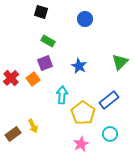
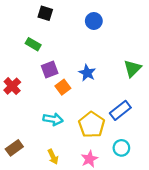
green rectangle: (48, 41) -> (33, 44), moved
orange square: (33, 79) -> (63, 87), moved
cyan arrow: (62, 95) -> (53, 119), moved, turned 96
yellow arrow: (33, 126) -> (53, 157), moved

